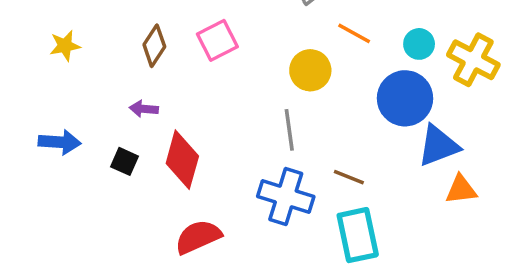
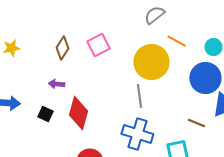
yellow circle: (310, 70) -> (151, 62), size x1.5
brown line: (349, 177) -> (196, 123), moved

